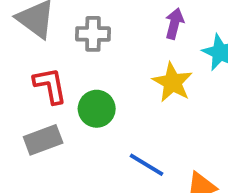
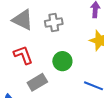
red L-shape: (50, 86) -> (23, 55), moved

